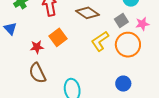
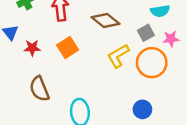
red star: (37, 47) -> (32, 48), moved

